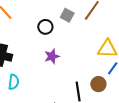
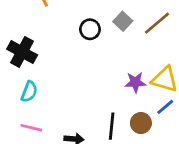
purple star: (52, 56) -> (135, 82), moved

